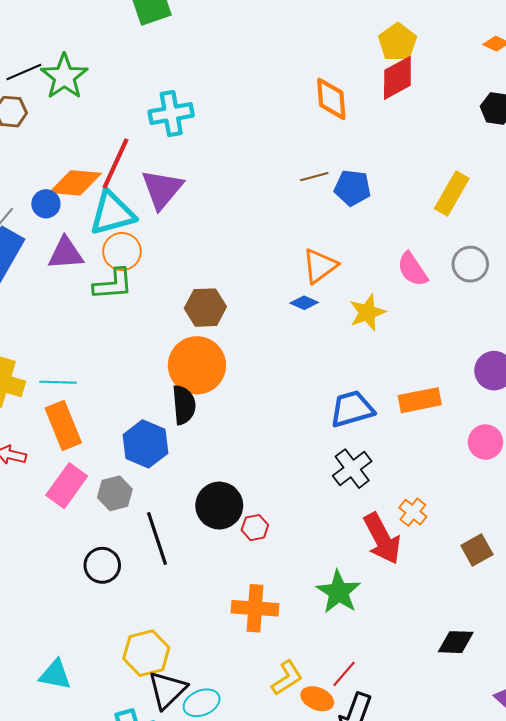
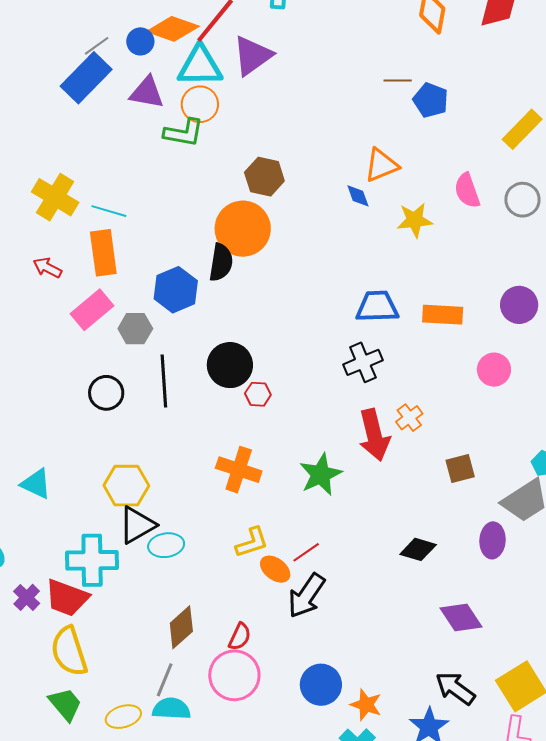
blue diamond: (304, 303) -> (358, 196), turned 32

